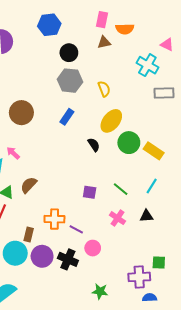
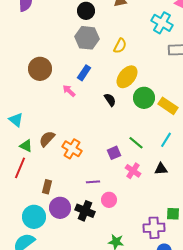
yellow semicircle: (104, 89) -> (120, 46), turned 49
pink arrow: (13, 153) -> (69, 91), moved
purple square: (90, 192) -> (114, 153), moved, turned -32
orange cross: (54, 219) -> (72, 149), moved, turned 30
purple line: (76, 229) -> (93, 182), turned -32
cyan circle: (15, 253) -> (34, 217), moved

